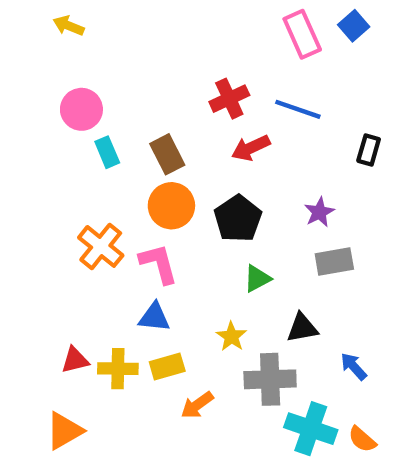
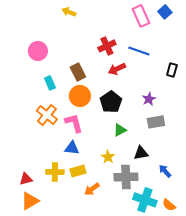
yellow arrow: (69, 26) -> (69, 12), moved
cyan rectangle: (107, 152) -> (50, 83), moved
red triangle: (75, 360) -> (26, 179), moved

